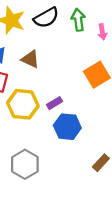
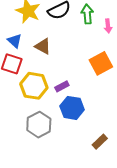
gray hexagon: (25, 164) -> (39, 125), moved

